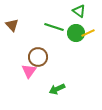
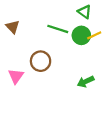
pink triangle: (29, 71) -> (16, 76), moved
green arrow: (57, 89) -> (86, 82), moved

